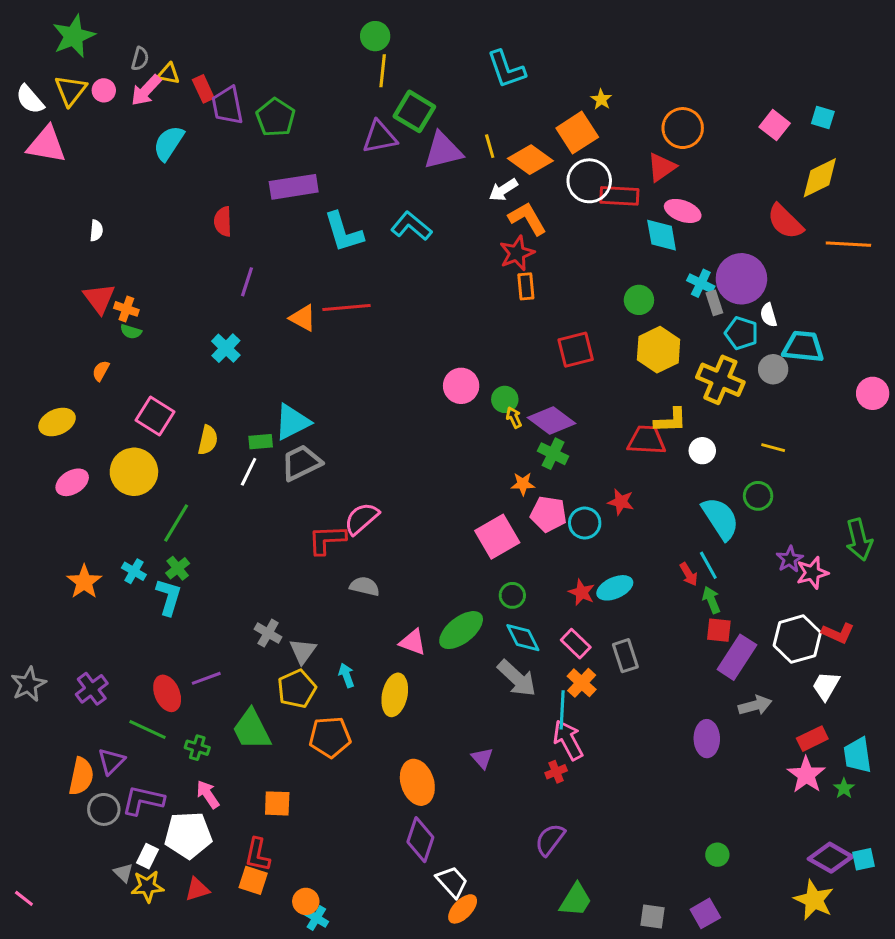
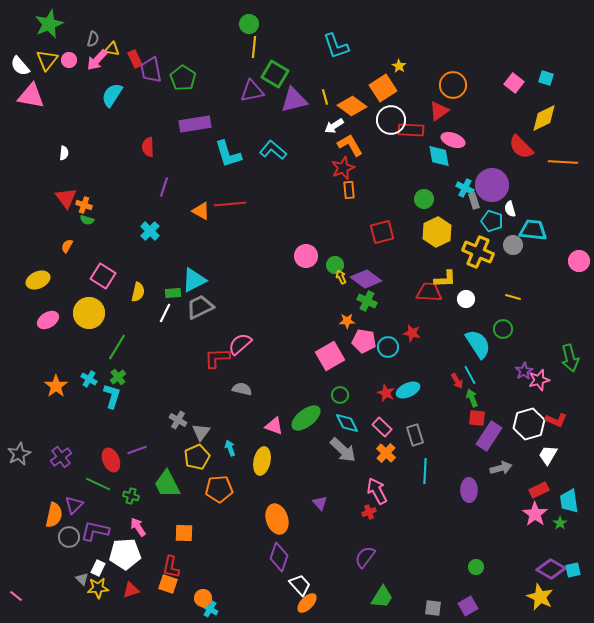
cyan line: (562, 710) -> (425, 471), moved

